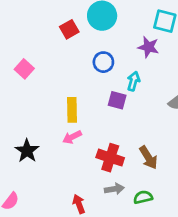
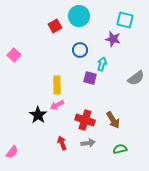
pink square: (24, 69) -> (14, 55), moved
black star: (27, 151) -> (38, 115), moved
green semicircle: (143, 197) -> (120, 149), moved
red arrow: (79, 204) -> (62, 143), moved

